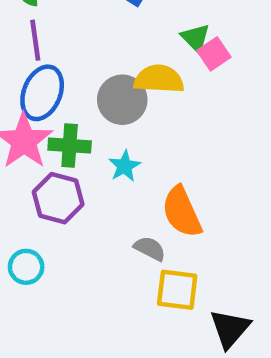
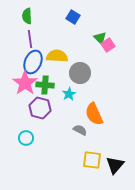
yellow semicircle: (159, 79) -> (57, 56), moved
gray circle: (122, 100) -> (80, 73), moved
yellow square: (177, 290) -> (92, 160), moved

